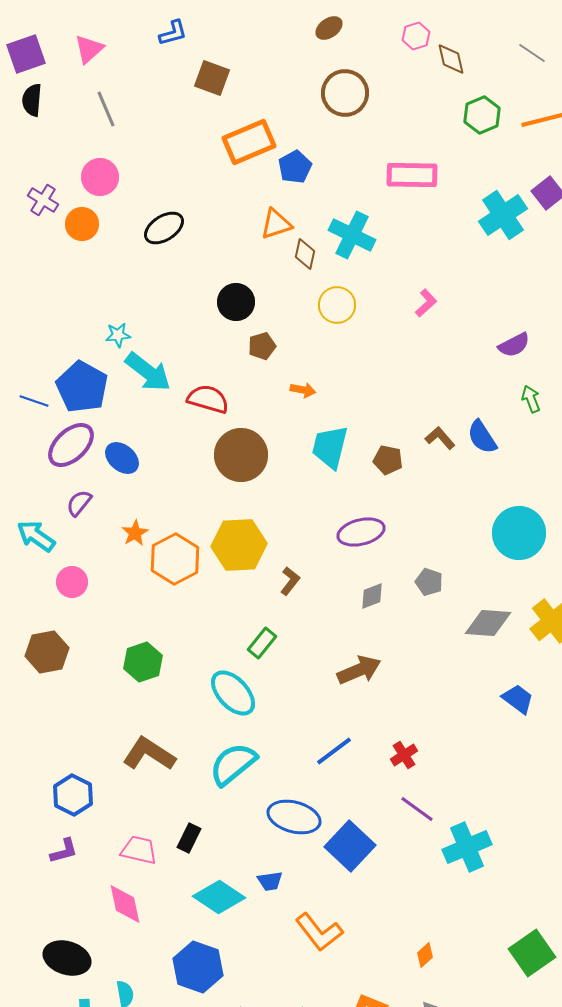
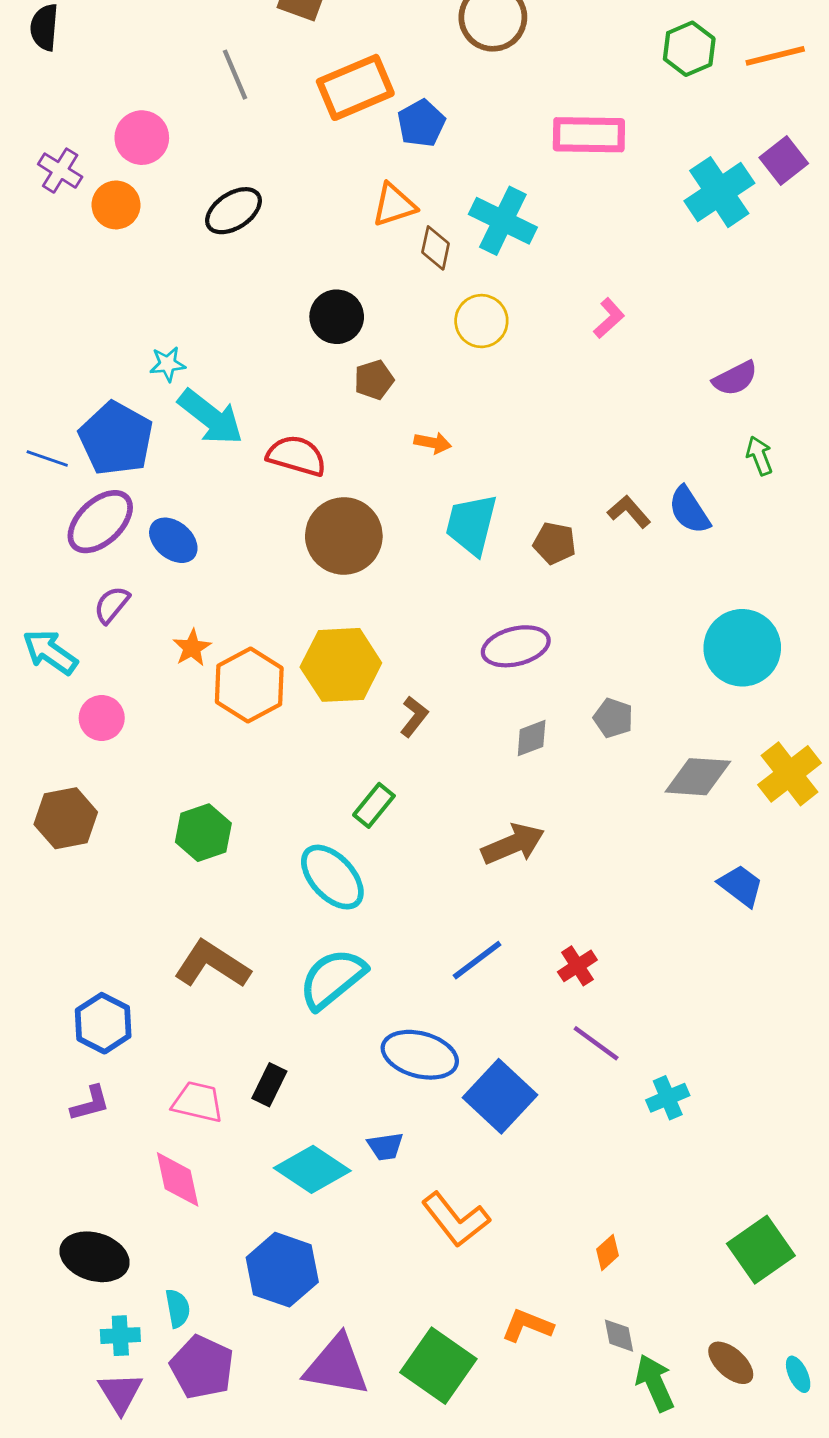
gray line: (106, 109) -> (235, 75), moved
cyan cross: (467, 847) -> (668, 1098), size x0.6

